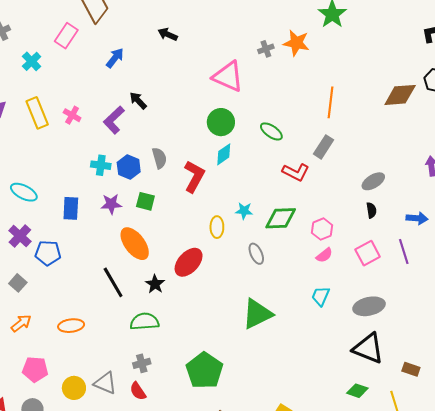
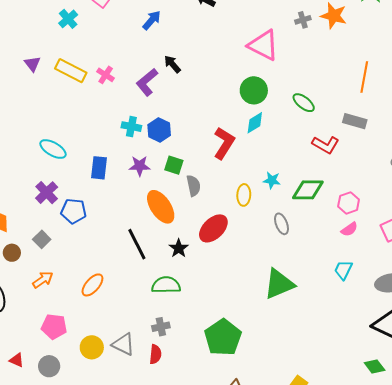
yellow rectangle: (37, 113) -> (71, 71), turned -44
gray rectangle: (323, 147) -> (355, 121), turned 70
gray semicircle: (159, 158) -> (194, 186), moved
orange ellipse: (71, 326) -> (92, 285), turned -45
red semicircle: (138, 391) -> (155, 354), turned -144
green diamond: (357, 391) -> (375, 366), turned 30

